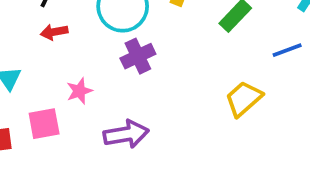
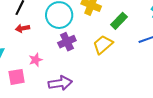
yellow trapezoid: (244, 99) -> (103, 44), moved

